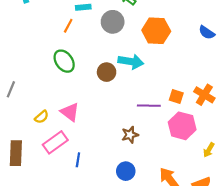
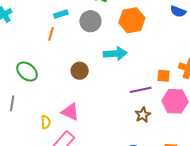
green ellipse: (64, 61) -> (27, 72), moved
brown circle: (107, 72) -> (80, 71), moved
yellow semicircle: (42, 117) -> (46, 122), turned -40
brown star: (130, 135) -> (143, 115), moved

